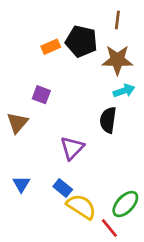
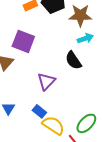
purple square: (41, 95) -> (23, 41), size x1.6
black semicircle: (108, 120) -> (73, 60), turned -42

